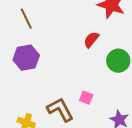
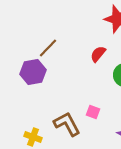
brown line: (26, 19) -> (48, 48), moved, turned 70

